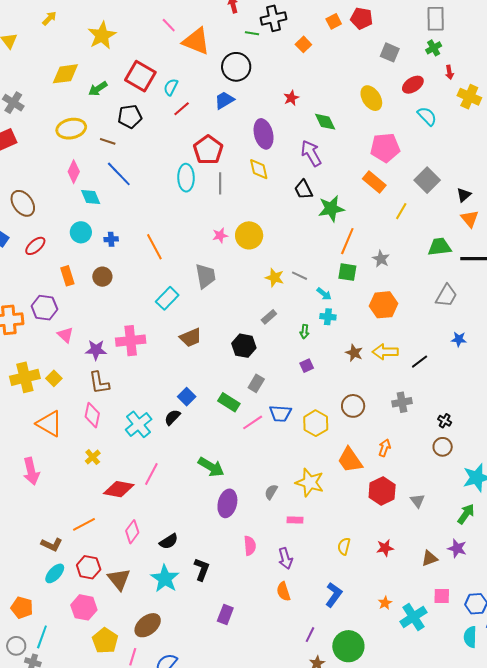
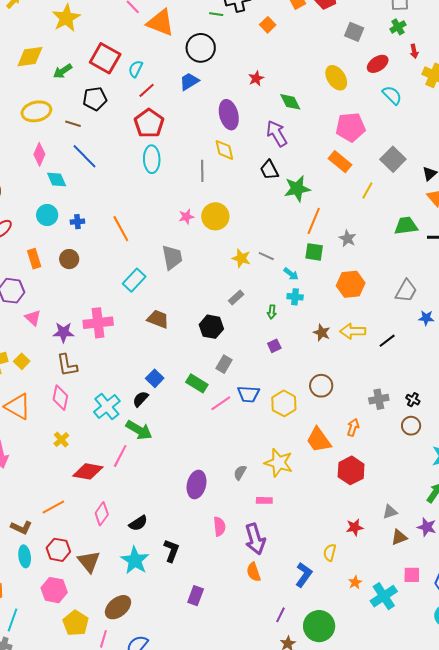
red pentagon: (208, 150) -> (149, 123), moved
gray line: (220, 183) -> (202, 171), moved
gray trapezoid: (446, 296) -> (406, 291), moved
brown trapezoid: (191, 338) -> (158, 319), turned -135
gray cross: (402, 402) -> (379, 399), moved
green arrow: (211, 467) -> (139, 430), moved
gray triangle: (417, 501) -> (390, 512), moved, turned 49
yellow semicircle: (344, 546) -> (330, 553), moved
purple arrow: (285, 558) -> (255, 539), size x1.4
cyan ellipse: (55, 573) -> (25, 556), turned -50

